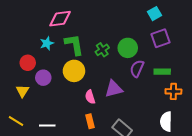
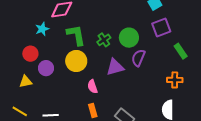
cyan star: (47, 43) -> (42, 29), moved
green rectangle: (162, 72) -> (181, 51), moved, turned 56
purple triangle: (114, 89) -> (115, 67), moved
yellow triangle: (22, 91) -> (26, 82), turned 48

